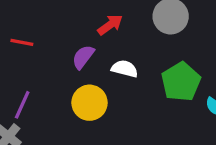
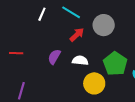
red arrow: (110, 25) -> (77, 35), moved
yellow circle: (90, 103) -> (94, 83), moved

